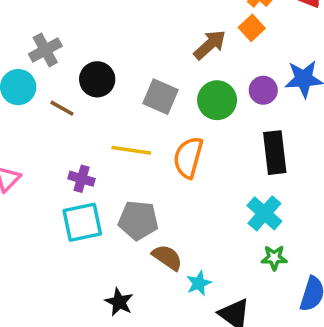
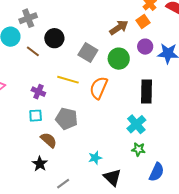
purple circle: (263, 90) -> (145, 47), moved
cyan square: (82, 222) -> (36, 116), size x0.6
brown semicircle: (167, 257) -> (49, 140), moved
black star: (119, 302) -> (40, 164), moved

